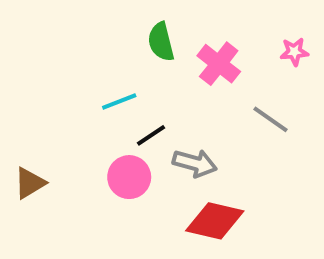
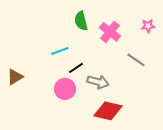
brown triangle: (30, 183) -> (15, 77), moved

